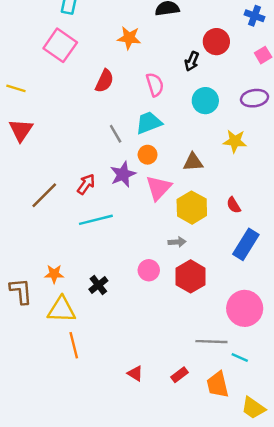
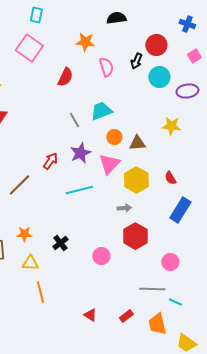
pink semicircle: (155, 85) -> (106, 67), moved
cyan circle: (205, 101) -> (159, 77), moved
orange circle: (148, 155) -> (114, 137), moved
brown line: (44, 195) -> (19, 185), moved
cyan line: (96, 220) -> (79, 190), moved
pink circle: (149, 270) -> (101, 256), moved
pink circle: (245, 308) -> (170, 262), moved, size x0.6
yellow triangle: (61, 310) -> (30, 263), size x0.7

